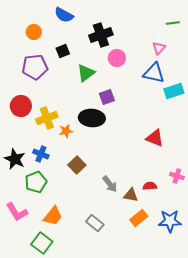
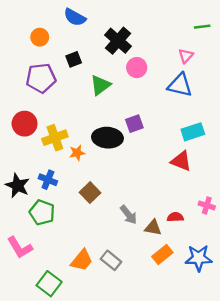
black cross: (101, 35) -> (118, 41), turned -30
cyan rectangle: (174, 91) -> (193, 132), moved
purple square: (107, 97) -> (134, 124), moved
green pentagon: (36, 182) -> (42, 212), turned -30
orange trapezoid: (53, 216) -> (82, 260), moved

